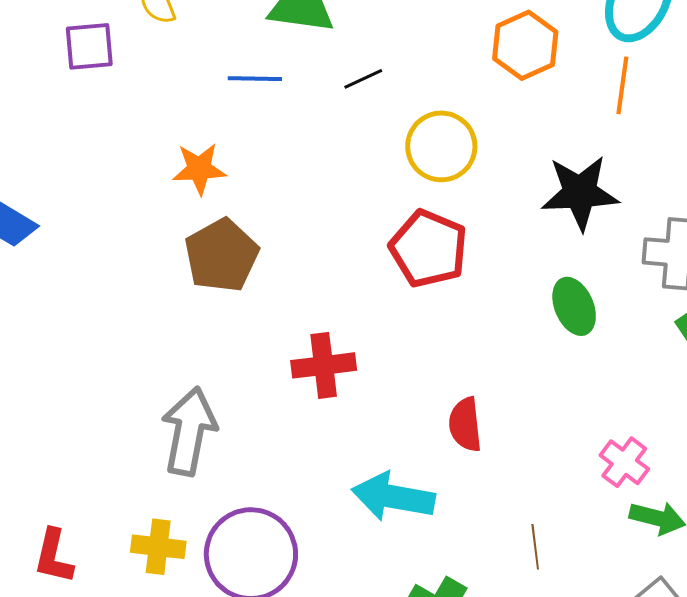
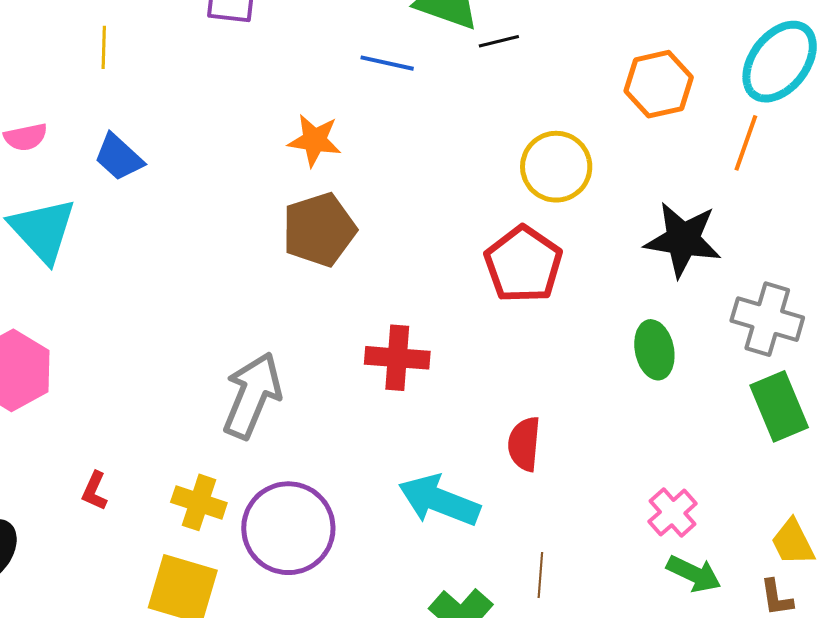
black line: (363, 79) -> (499, 41), moved
brown line: (535, 547) -> (540, 575), moved
red L-shape: (54, 556) -> (95, 491), size x0.7

